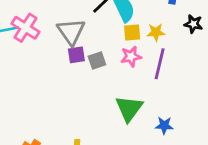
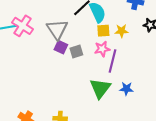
purple square: (76, 55) -> (61, 47), turned 32
purple line: (160, 64) -> (113, 61), moved
blue star: (164, 125) -> (126, 89), moved

